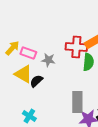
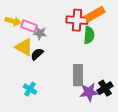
yellow arrow: (12, 48) -> (13, 21), turned 63
gray star: (48, 60) -> (40, 33), moved

